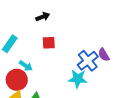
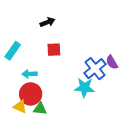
cyan arrow: (26, 66) -> (30, 74), turned 144
red circle: (17, 80) -> (31, 94), moved

